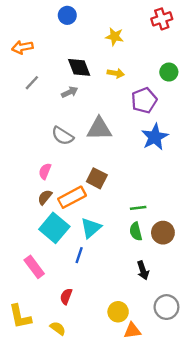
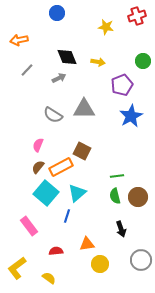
yellow star: (115, 37) -> (106, 27), moved
red semicircle: (66, 296) -> (56, 251), turned 64
yellow L-shape: (20, 316) -> (17, 268), turned 65
orange triangle: (132, 331) -> (87, 244), moved

